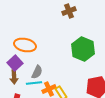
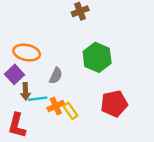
gray semicircle: (37, 72) -> (56, 76), moved
brown arrow: (14, 77) -> (25, 91), moved

